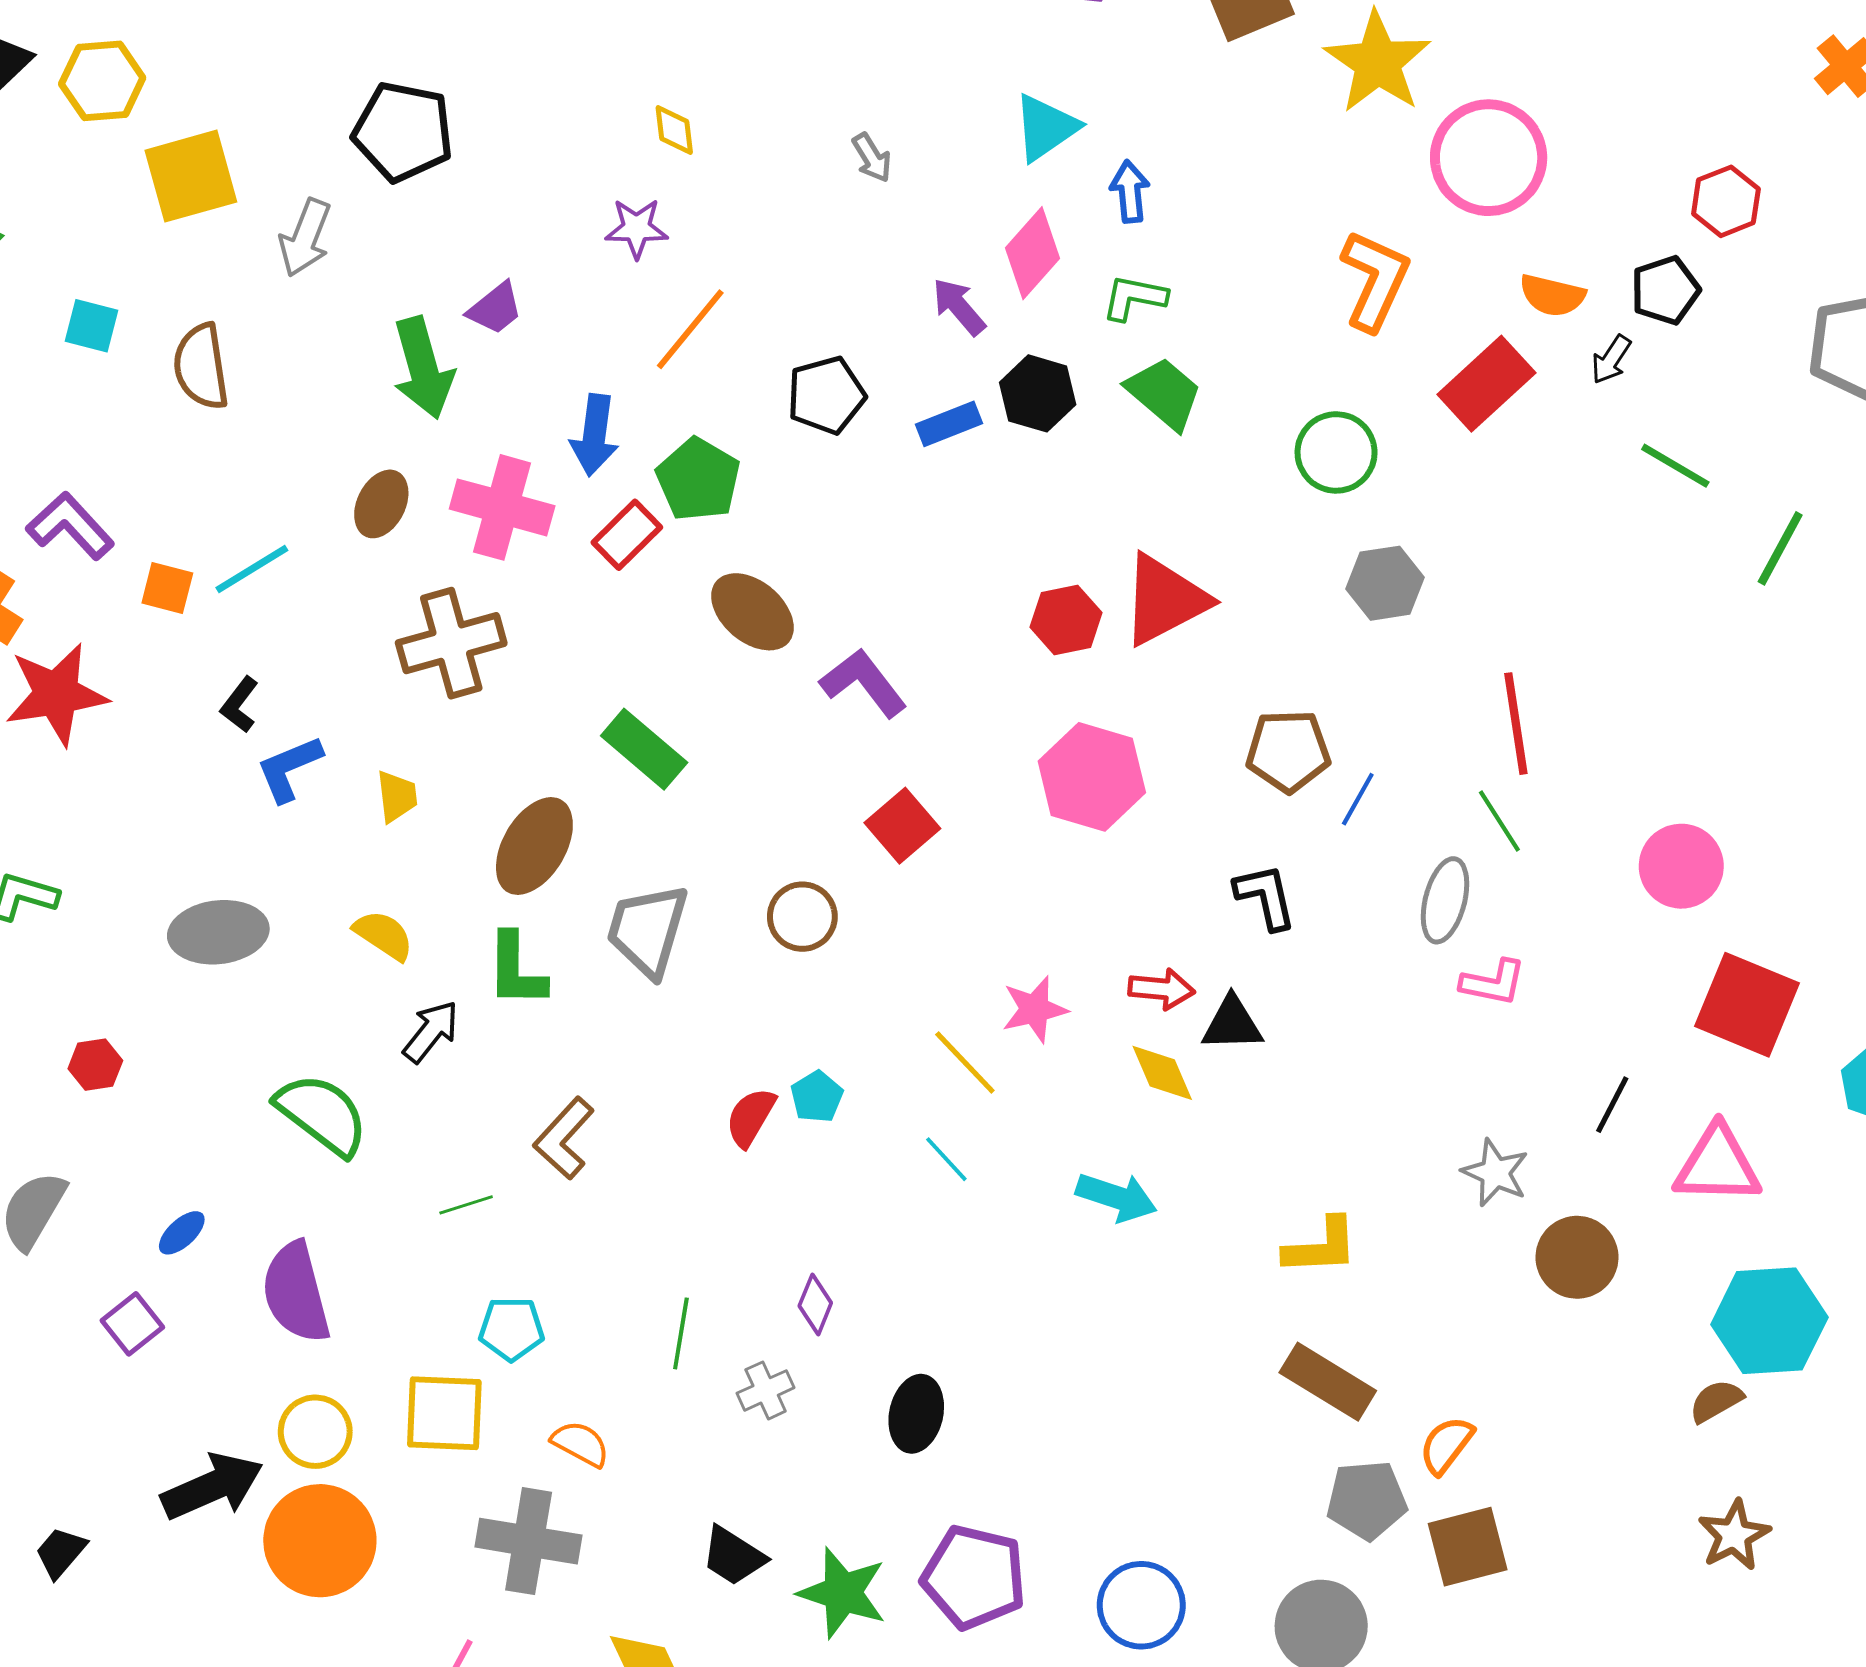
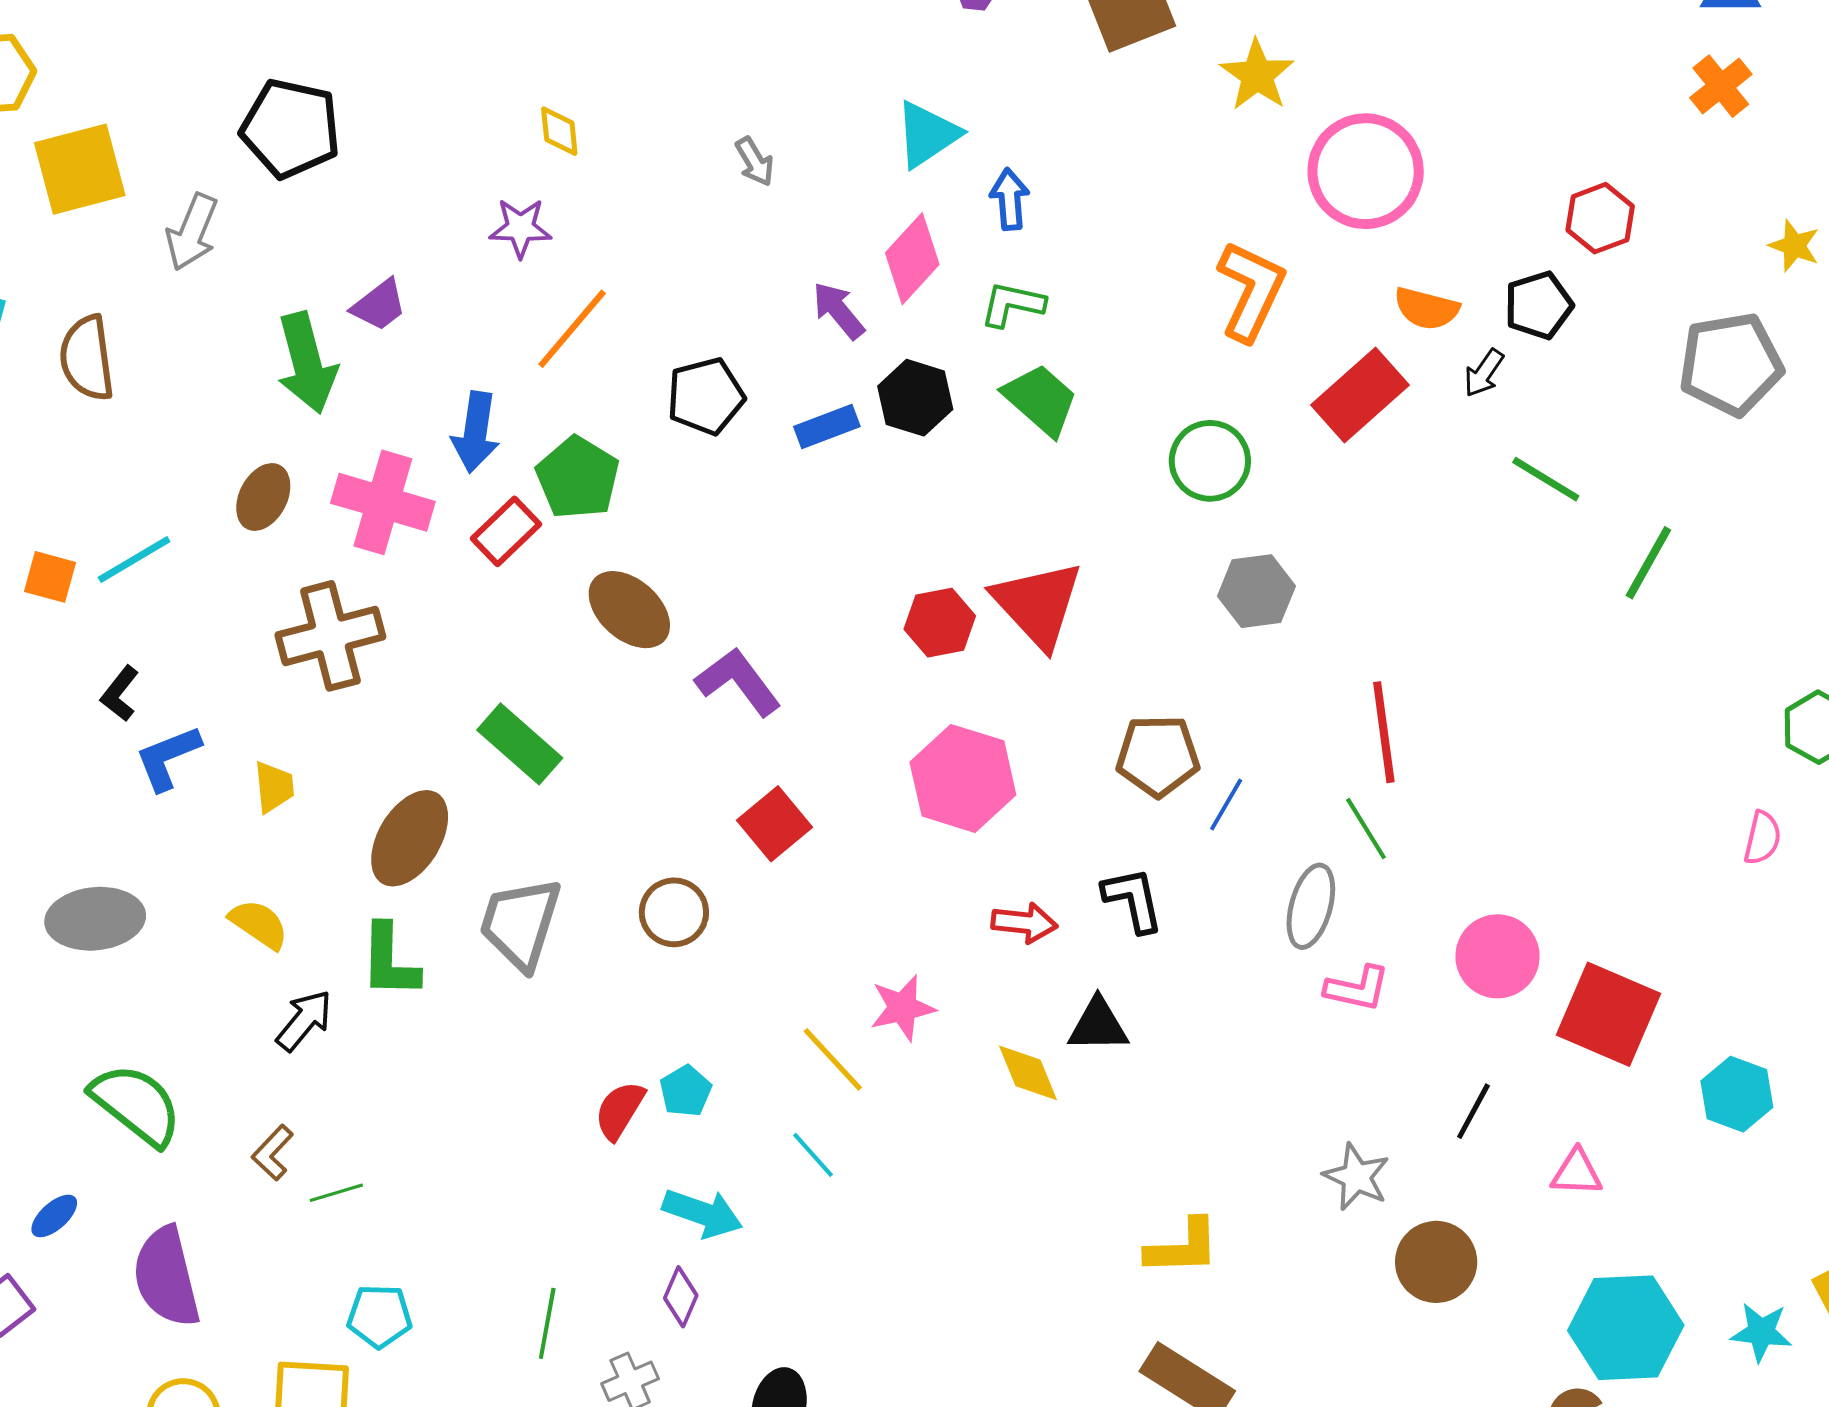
yellow star: (1378, 62) -> (1257, 75), size x0.7
red triangle: (1165, 600) -> (1038, 604), turned -46
pink circle: (1681, 866) -> (1497, 956), moved
red arrow: (1162, 989) -> (1024, 923), moved
green semicircle: (322, 1114) -> (136, 1104), moved
brown L-shape: (564, 1138) -> (273, 1153), moved, size x0.7
pink triangle: (1717, 1165) -> (1577, 1173), size x0.6
cyan arrow: (1117, 1197) -> (702, 1213), moved

